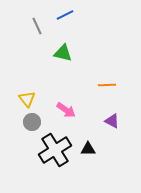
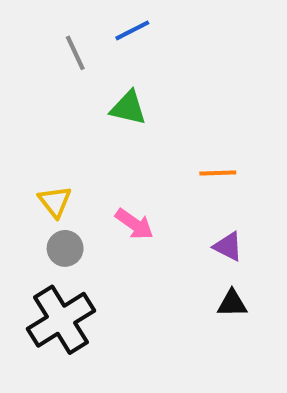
black triangle: (88, 149) -> (232, 303), moved
black cross: (55, 150) -> (61, 320), moved

